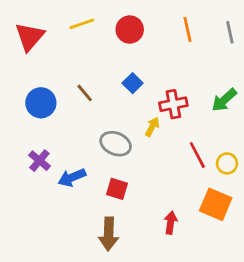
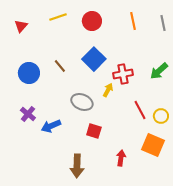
red triangle: (30, 37) -> (21, 26), size x0.6
blue square: (133, 83) -> (94, 59), size x1.6
red square: (117, 189) -> (94, 131), moved

